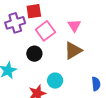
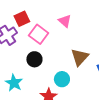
brown triangle: (73, 51) -> (80, 57), moved

